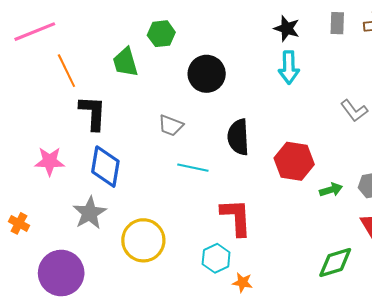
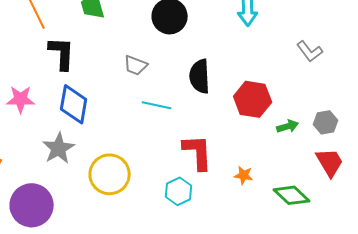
green diamond: (335, 262) -> (292, 195), turned 60
orange star: (242, 282) -> (244, 175), moved

